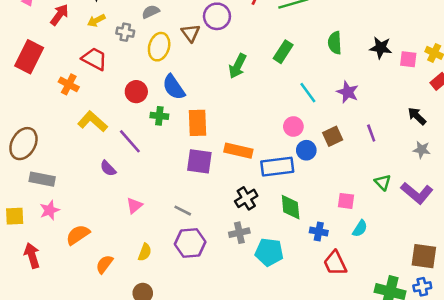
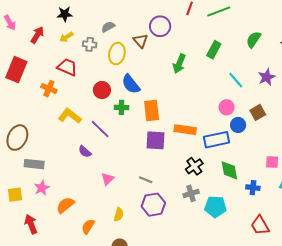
green semicircle: (335, 43) -> (254, 39), turned 42
purple star: (348, 92) -> (267, 77), turned 30
red trapezoid: (335, 263) -> (260, 225), moved

